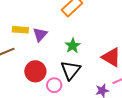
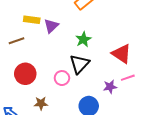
red circle: (35, 71) -> (25, 74), moved

